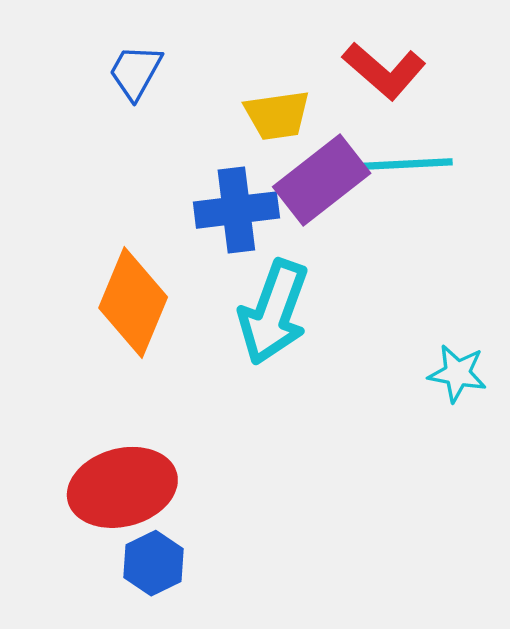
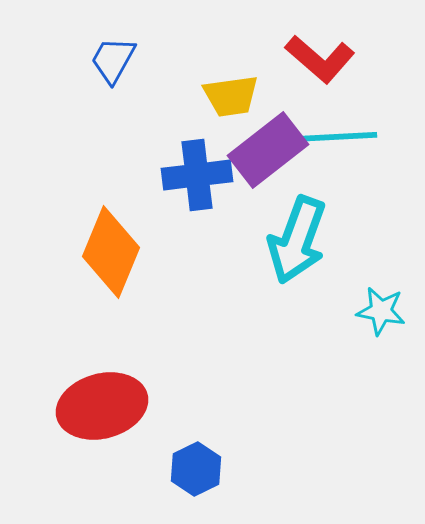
cyan arrow: (274, 312) -> (297, 240), moved
blue hexagon: (154, 563) -> (196, 469), moved

